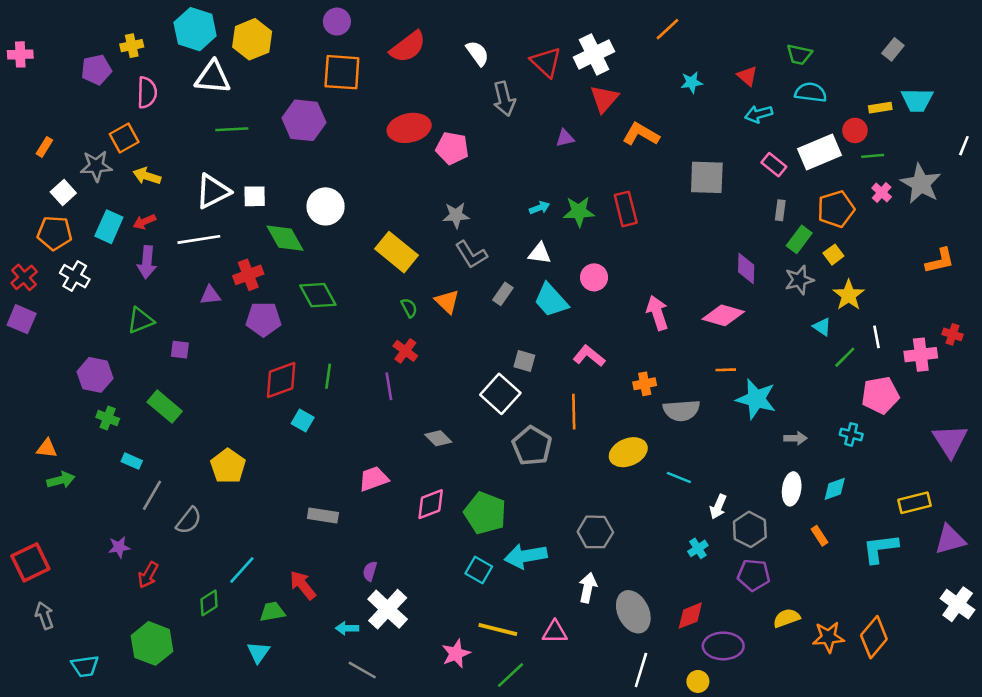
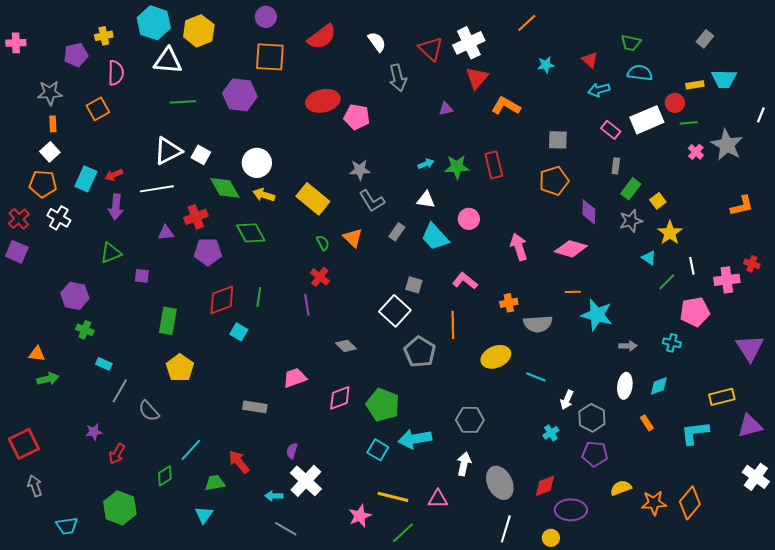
orange rectangle: (44, 147) -> (53, 124), moved, turned -35
gray star: (96, 166) -> (50, 93), moved
yellow arrow: (147, 176) -> (264, 195), moved
gray square: (707, 177) -> (558, 140), size x0.7
white square: (255, 196) -> (201, 155), turned 30
orange pentagon: (836, 209) -> (554, 181), moved
green rectangle: (165, 407) -> (168, 321), moved, turned 60
gray semicircle: (189, 521) -> (149, 411), turned 100

